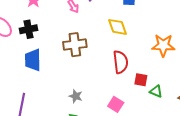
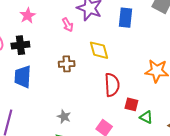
yellow diamond: (117, 27) -> (99, 50), moved
brown cross: (75, 45) -> (67, 64), size x0.7

